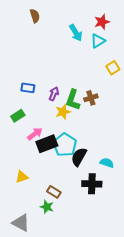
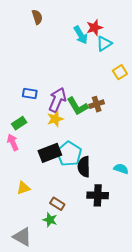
red star: (102, 22) -> (94, 28), moved
purple arrow: (54, 94) -> (57, 100), size x1.6
green L-shape: (73, 100) -> (78, 106), turned -50
yellow star: (63, 112) -> (55, 119), moved
pink arrow: (35, 134) -> (13, 142), moved, turned -77
black semicircle: (79, 157) -> (84, 167), turned -30
cyan semicircle: (107, 163) -> (121, 169), moved

